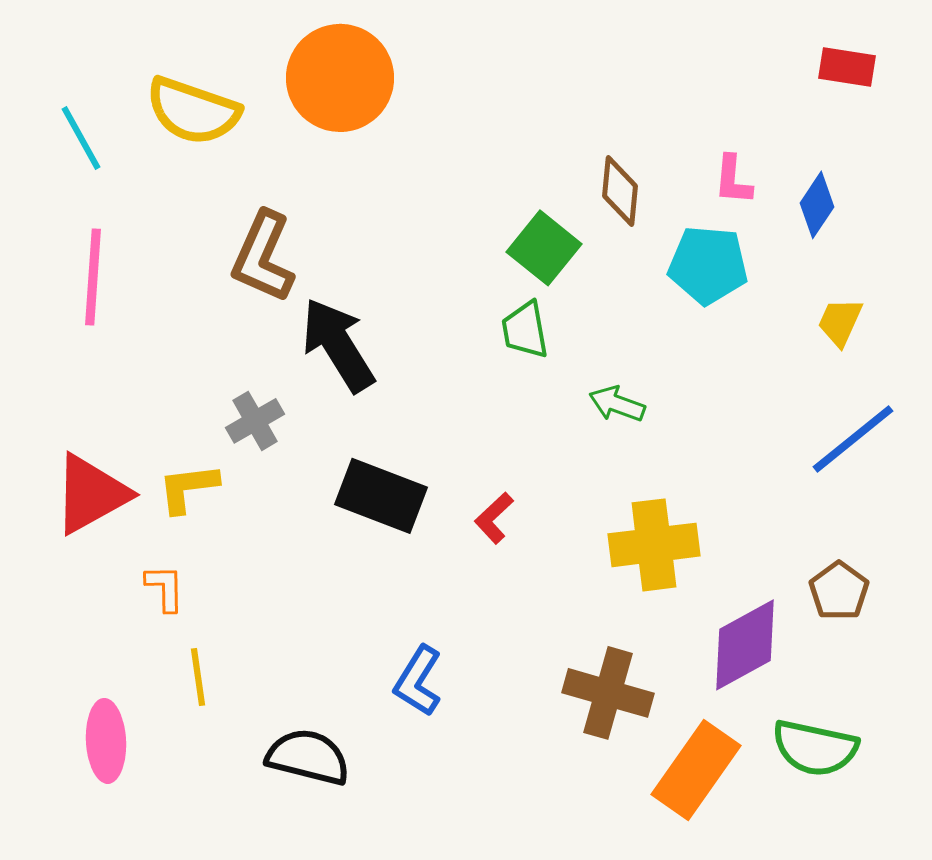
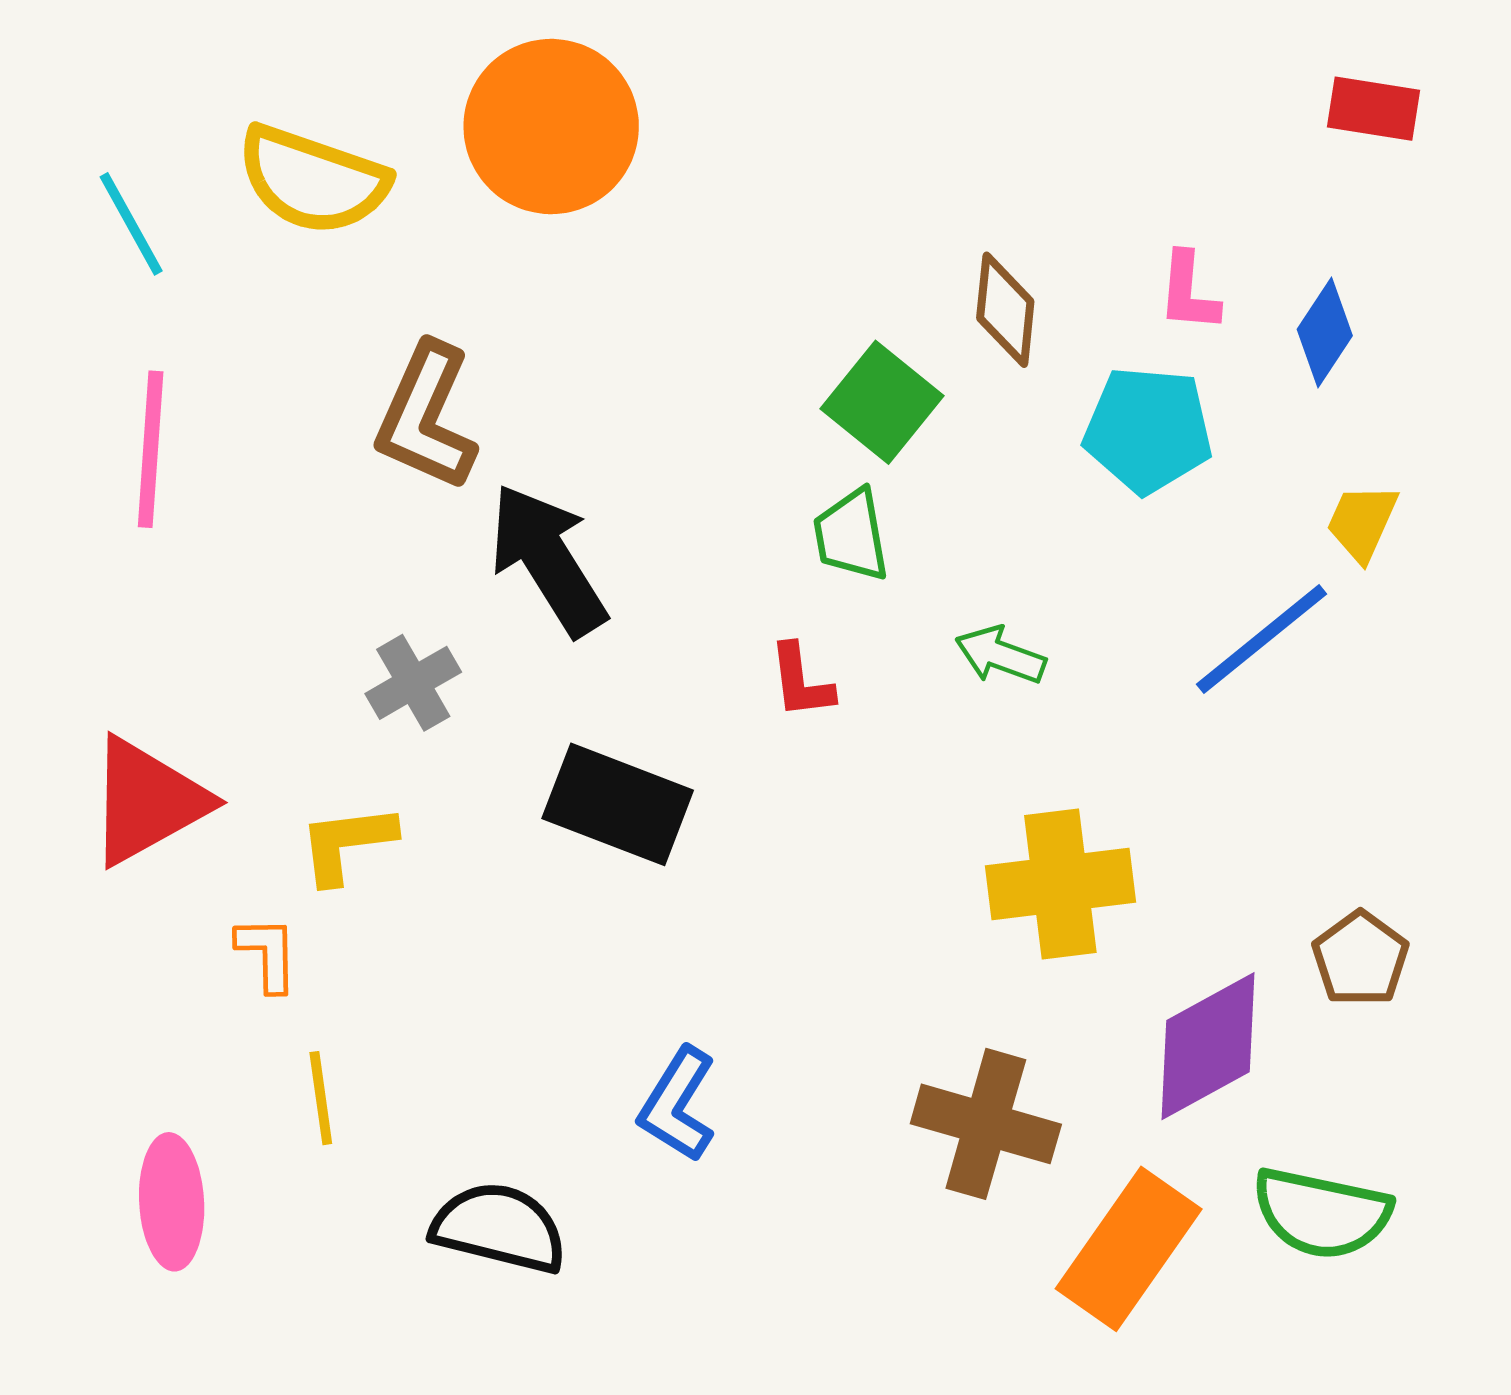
blue line: (853, 439) -> (1262, 639), moved
yellow L-shape: (188, 488) -> (347, 843), moved
red L-shape: (494, 518) -> (801, 681), moved, turned -54

